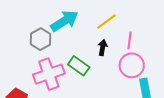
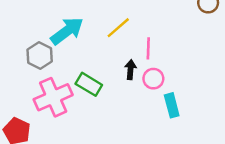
black arrow: (103, 48) -> (130, 70), moved
pink circle: (132, 65) -> (153, 79), size x0.7

